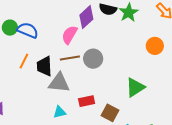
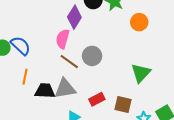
blue semicircle: (28, 30) -> (21, 46), turned 35
orange circle: (155, 46) -> (139, 22), moved
brown line: (70, 58) -> (69, 62), turned 60
black trapezoid: (44, 66) -> (45, 91), moved, turned 110

